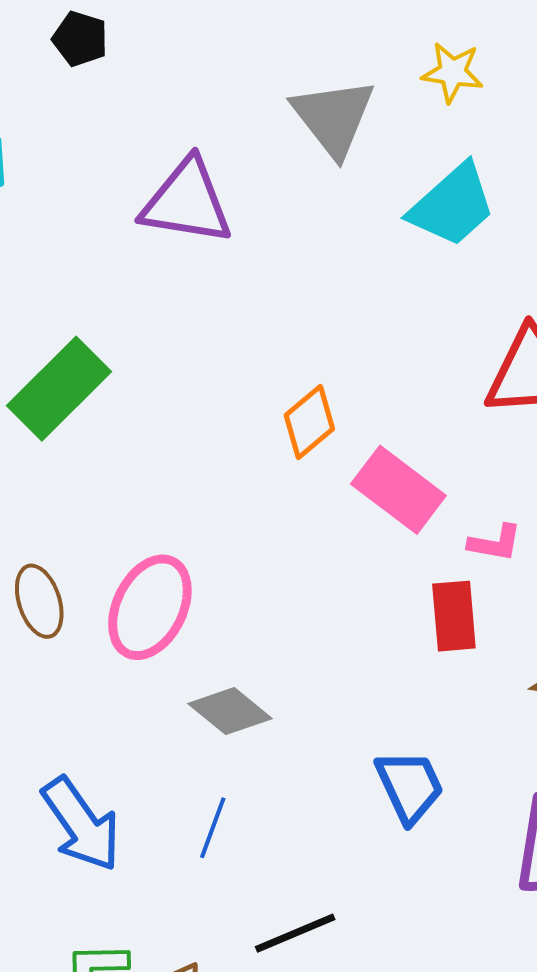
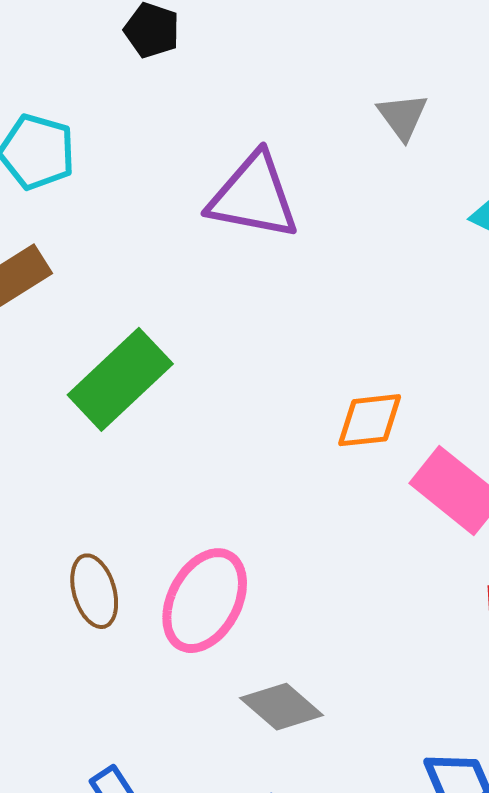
gray triangle: (333, 117) -> (403, 116), size x0.6
orange diamond: (309, 422) -> (370, 420), turned 32

